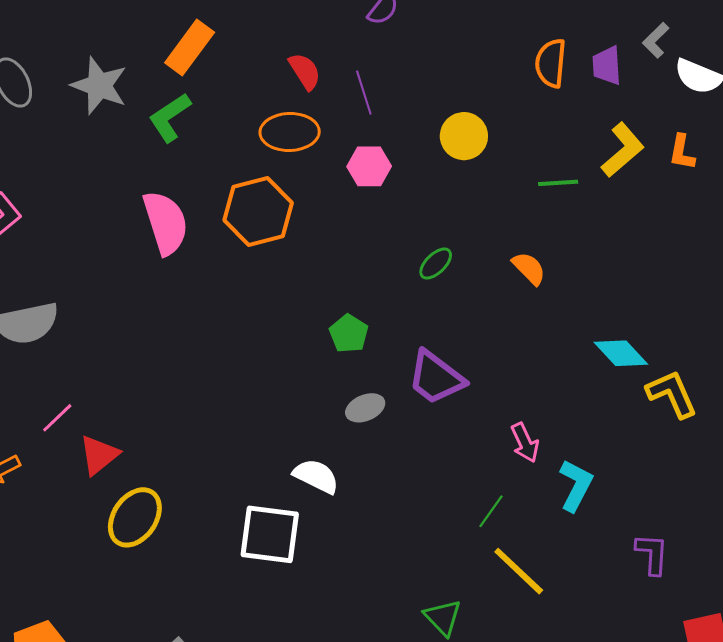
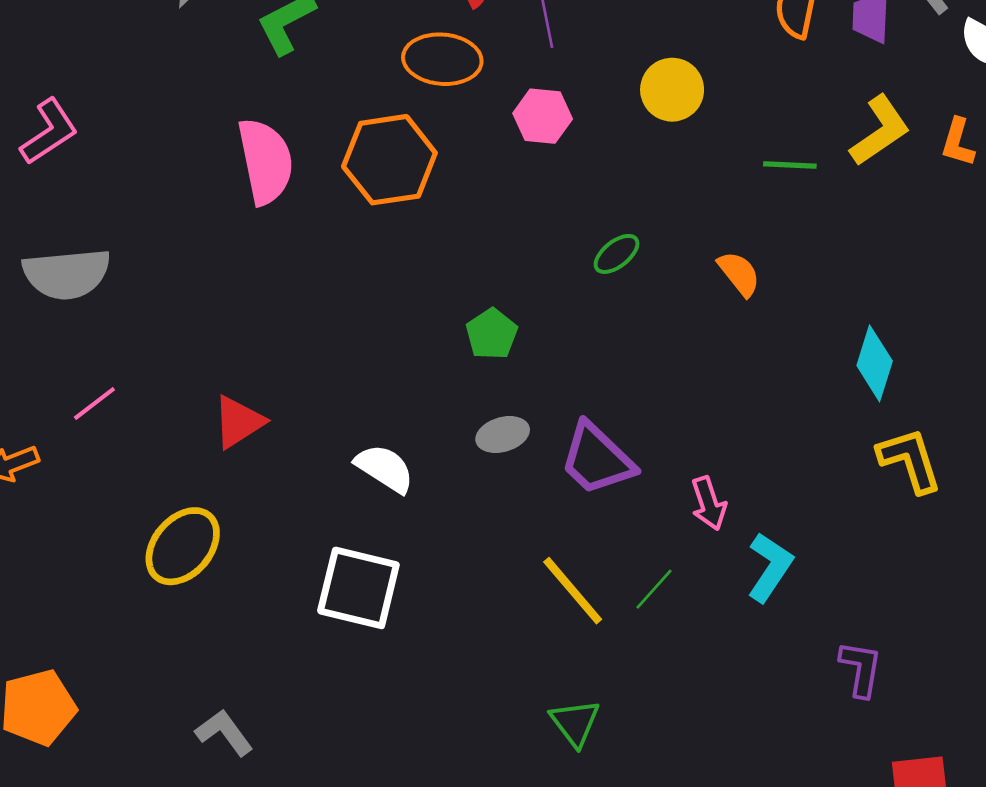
cyan diamond: (621, 353) -> (875, 363), moved, turned 54
purple trapezoid: (436, 378) -> (597, 459), moved
red triangle: (99, 455) -> (238, 422), moved
white semicircle: (316, 476) -> (385, 468), moved
yellow line: (519, 571) -> (573, 591), moved

